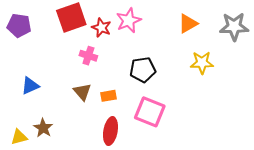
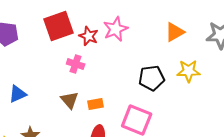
black pentagon: (143, 70) -> (152, 78), moved

